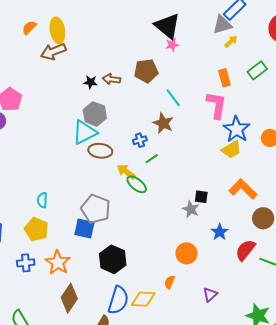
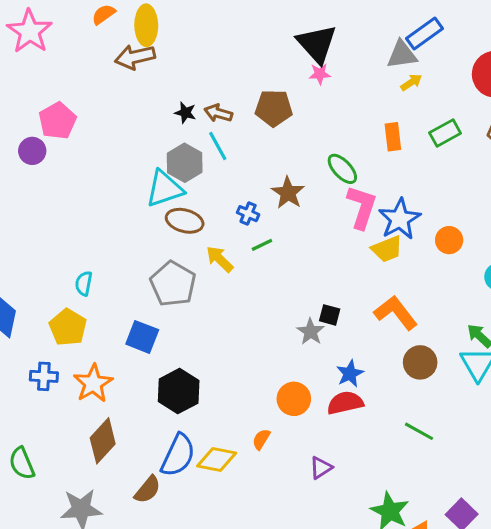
cyan line: (173, 98) -> (218, 146), moved
pink L-shape: (217, 105) -> (362, 207), moved
blue cross: (140, 140) -> (248, 214), turned 32
green ellipse: (137, 184) -> (342, 169), moved
gray pentagon: (96, 209) -> (173, 284), moved
red semicircle: (245, 250) -> (345, 403), moved, turned 30

